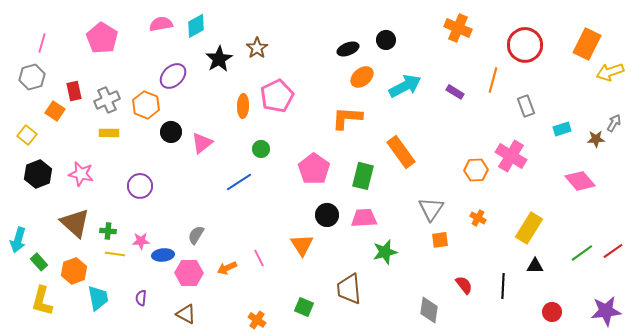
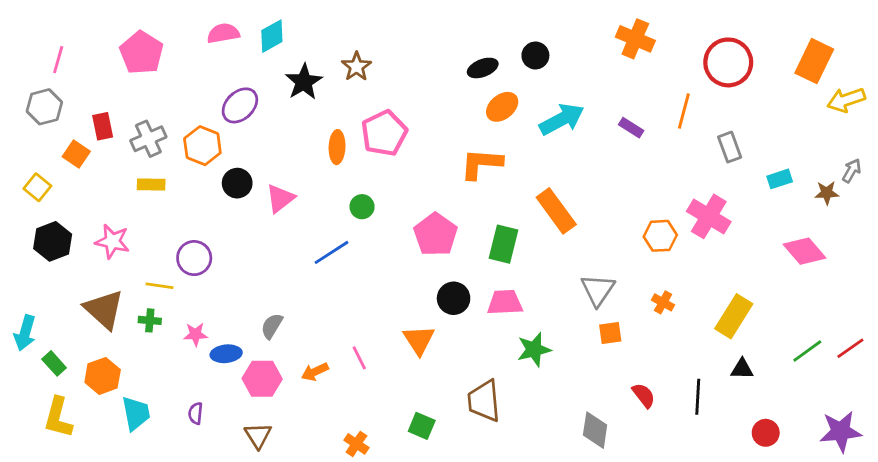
yellow line: (115, 254) -> (159, 286), moved
brown triangle: (186, 314) -> (258, 436), turned 30

